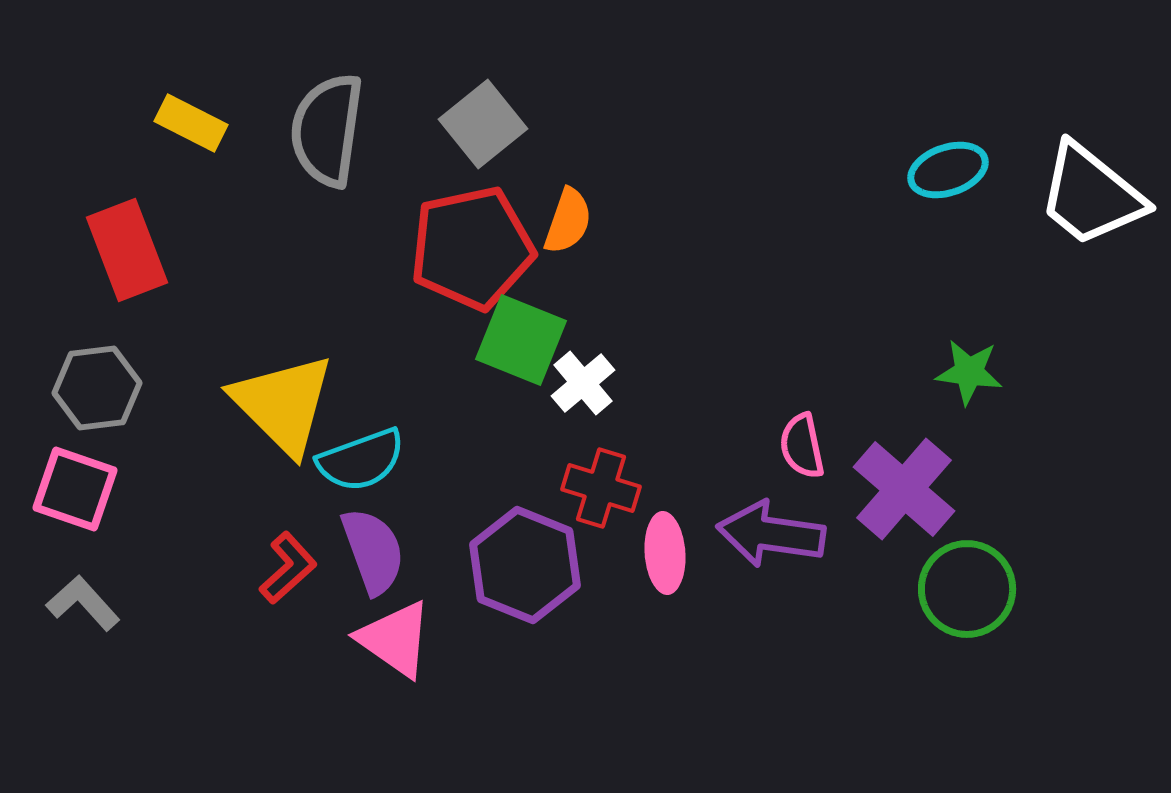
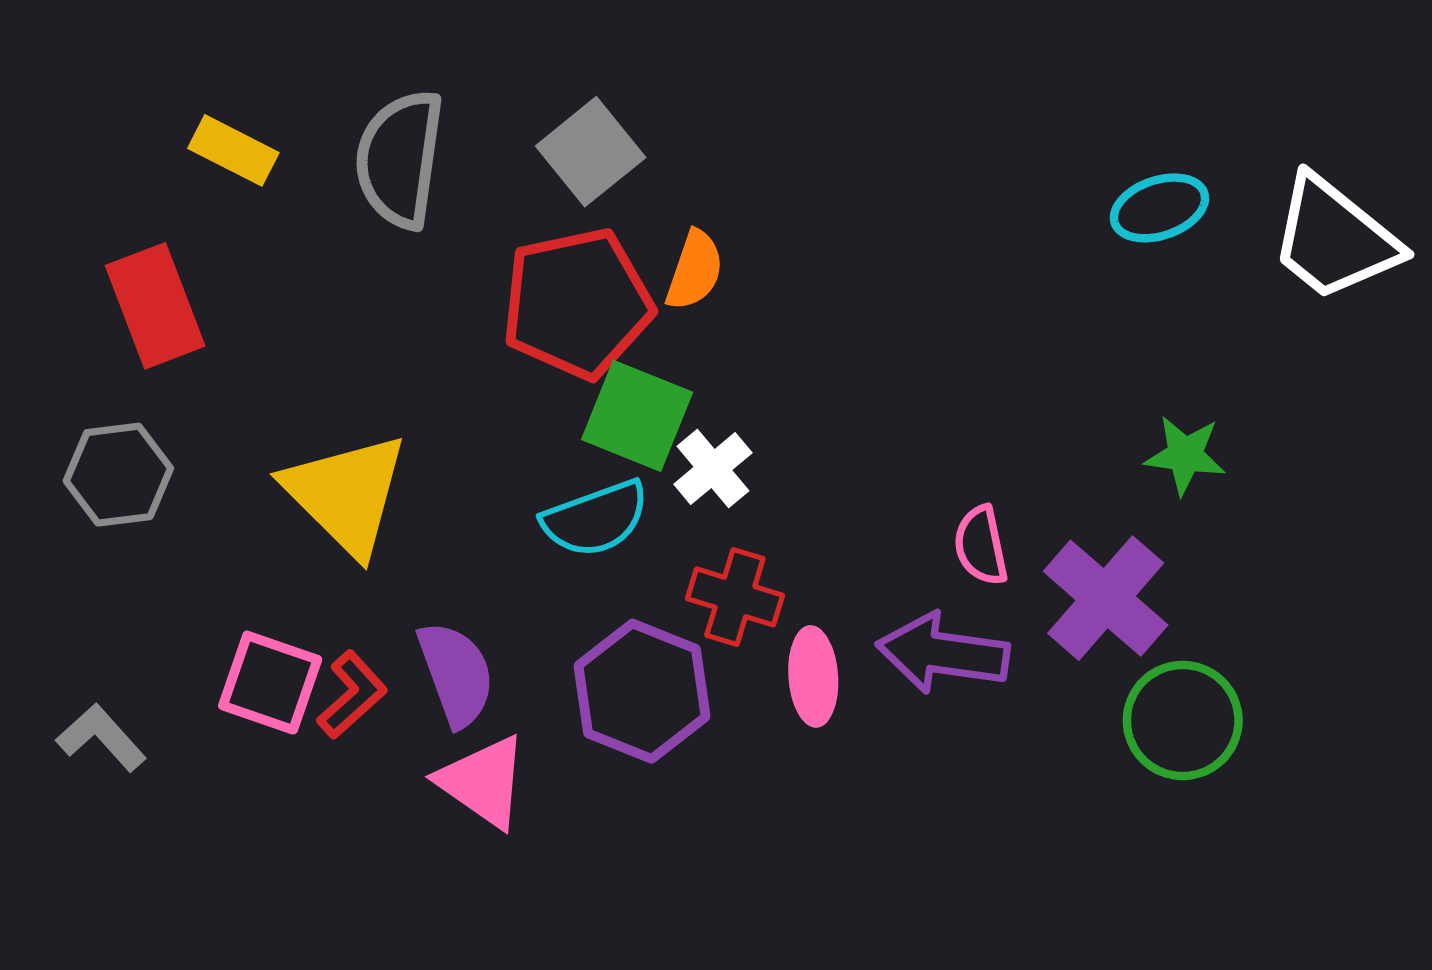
cyan semicircle: (361, 460) -> (596, 519), moved
pink square: (75, 489) -> (270, 683), moved

